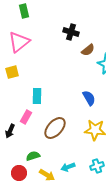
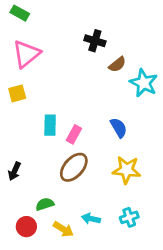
green rectangle: (24, 11) -> (20, 13), moved, turned -48
pink rectangle: (26, 117) -> (74, 134), moved
cyan arrow: (68, 167) -> (91, 219), turned 32

